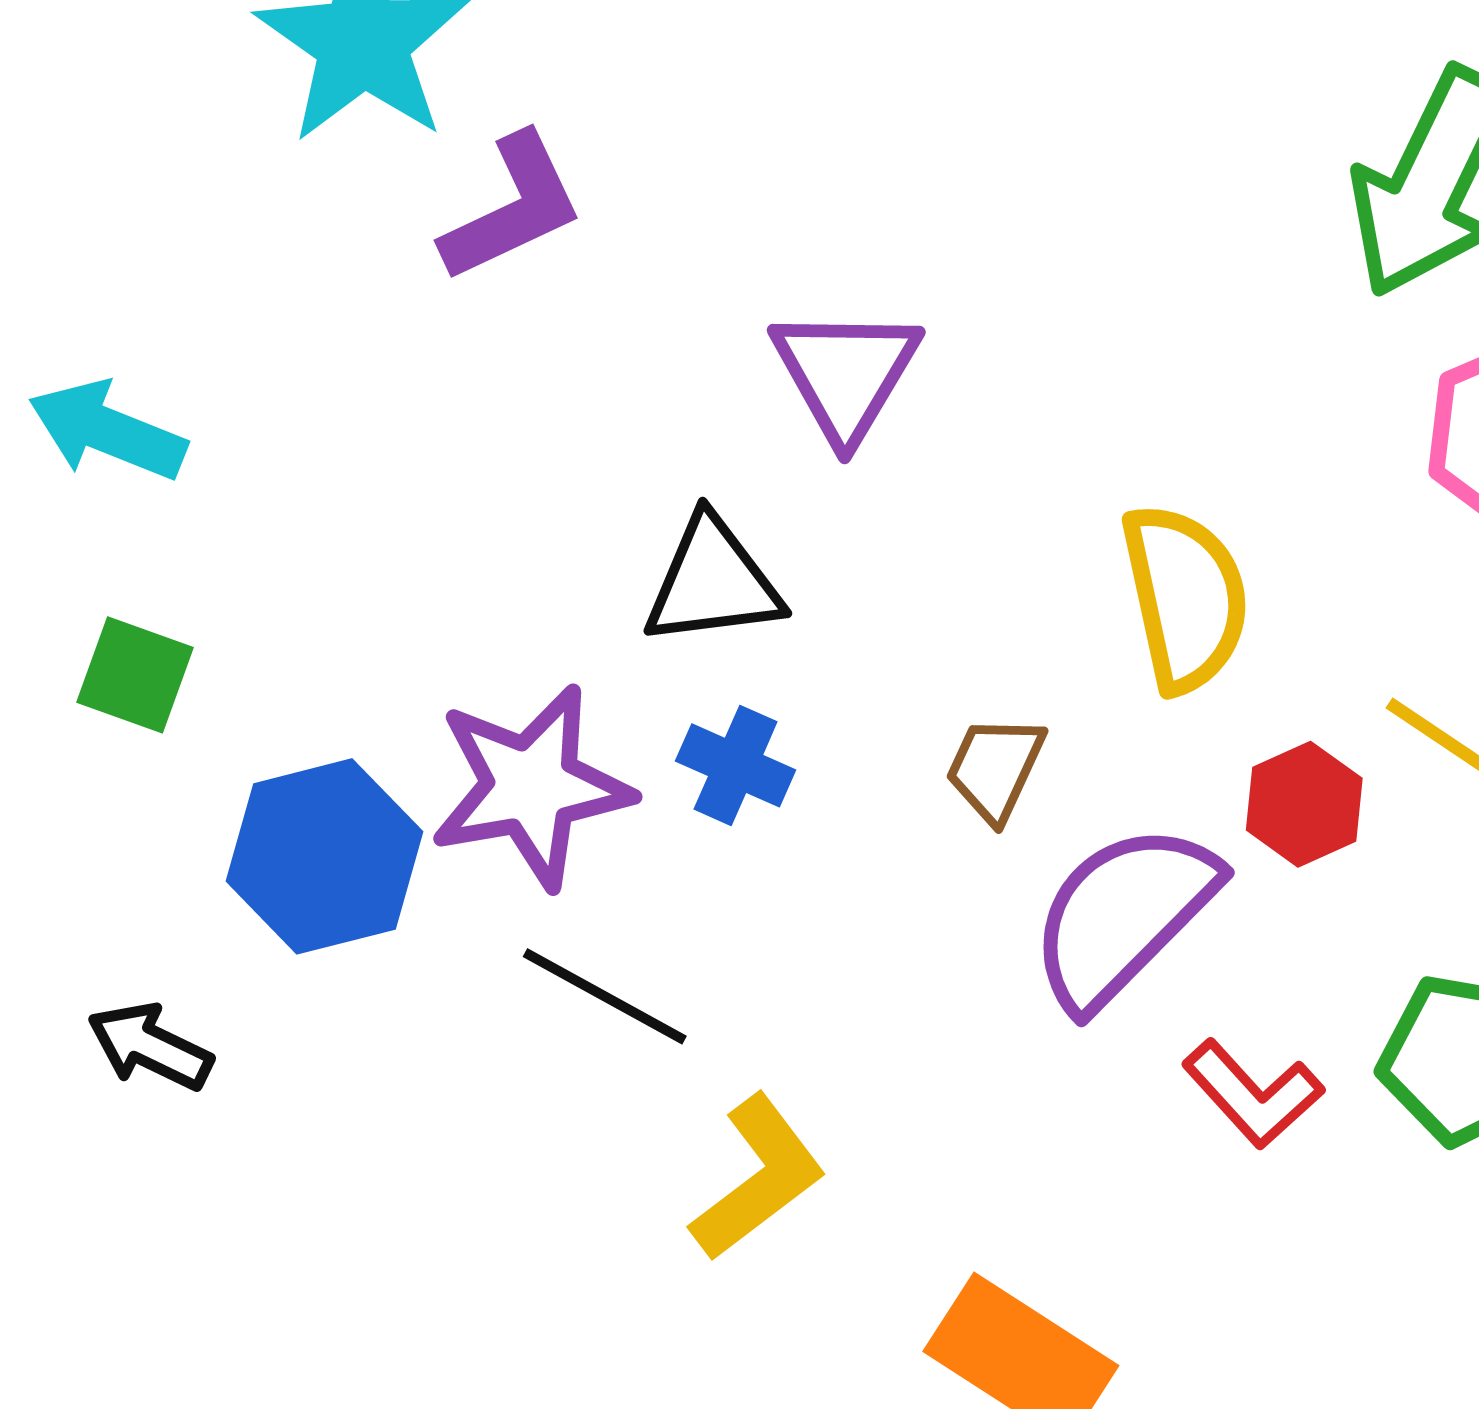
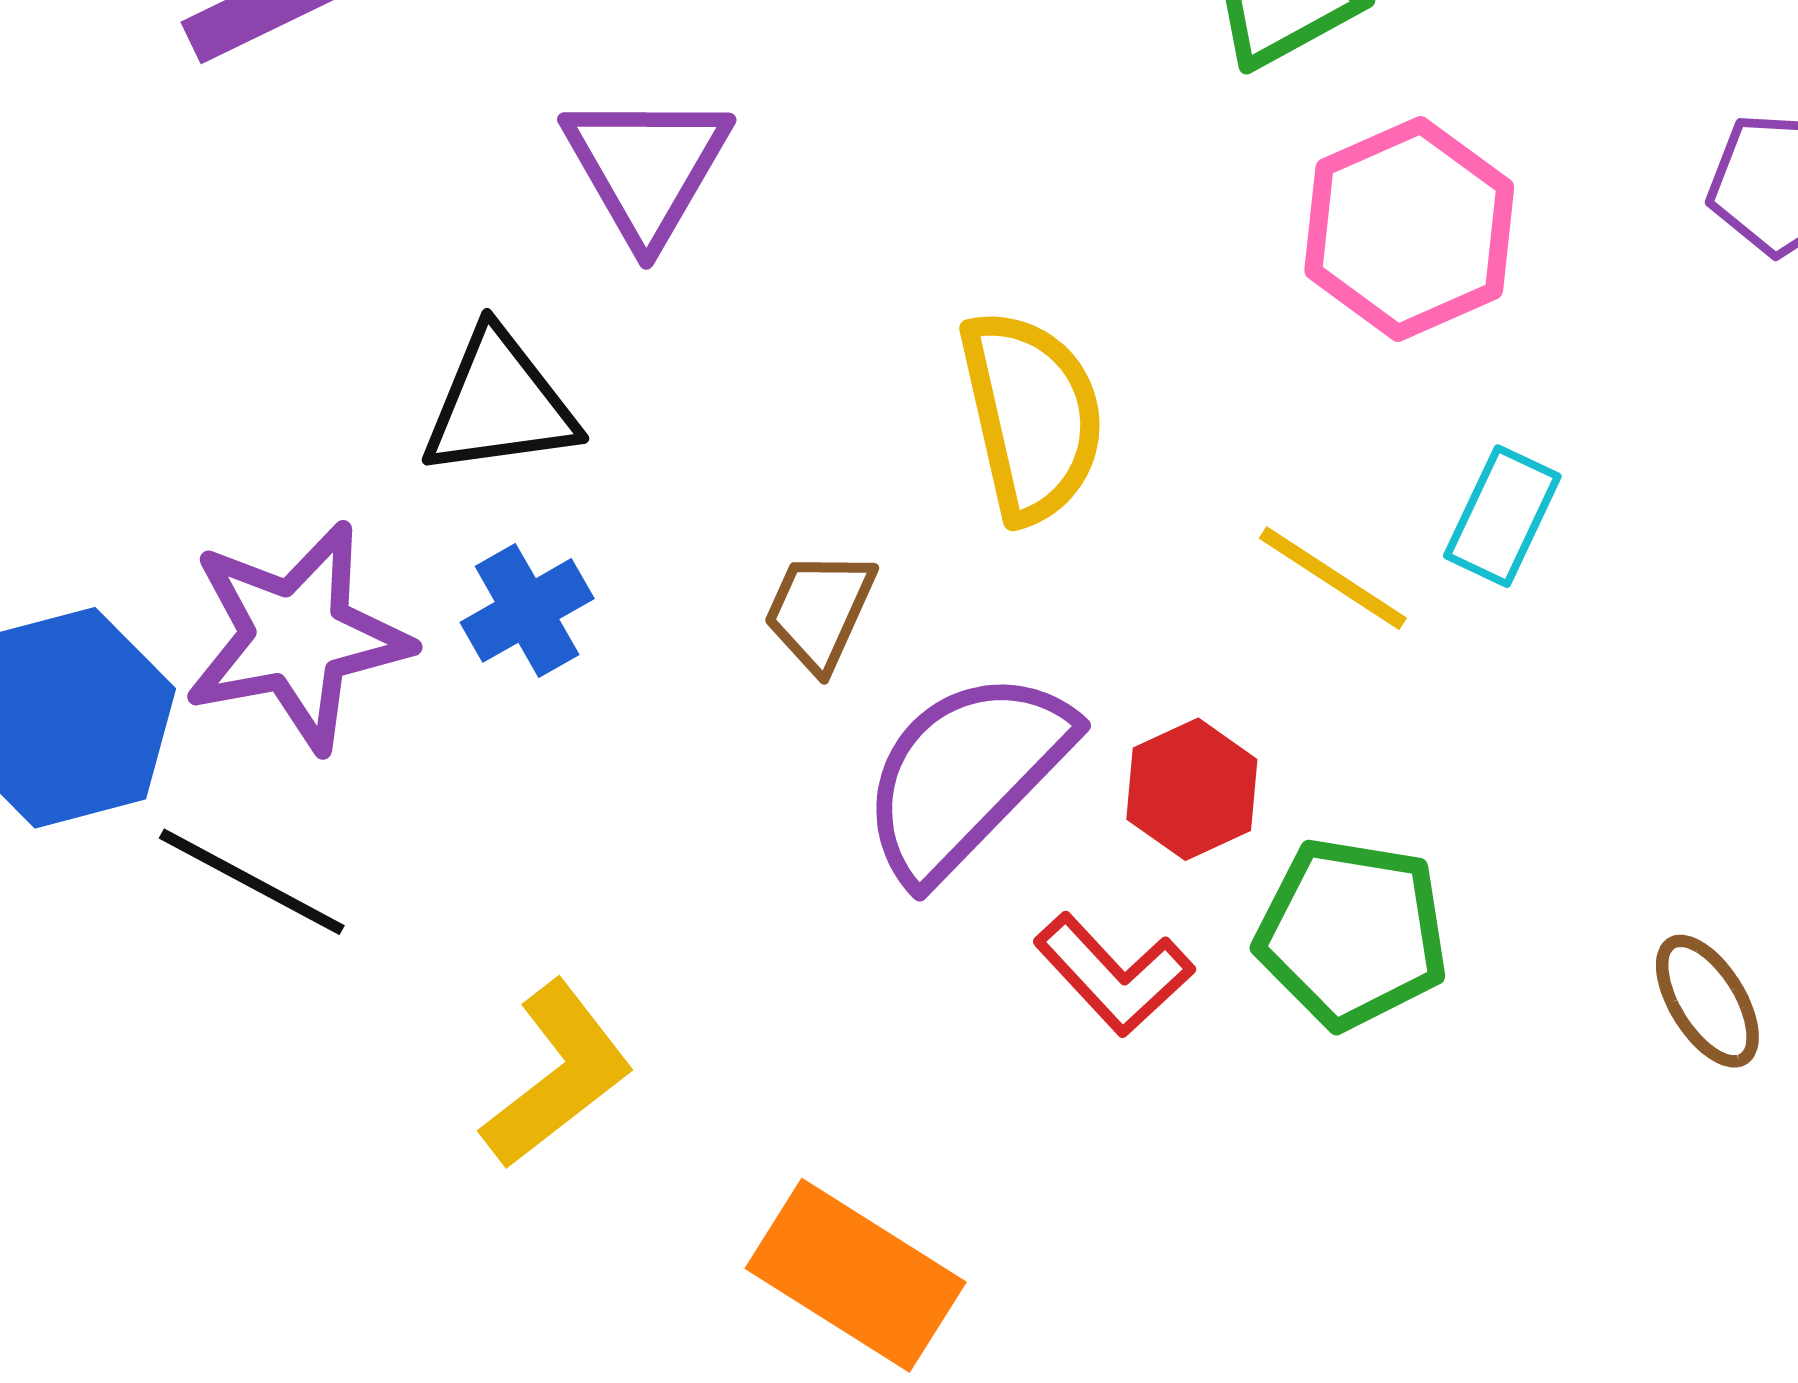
blue cross: (736, 765) -> (527, 610), turned 37
red hexagon: (1304, 804) -> (1192, 789), moved
black line: (605, 996) -> (252, 882), moved

